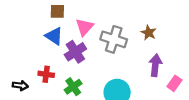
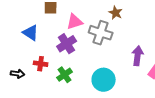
pink triangle: (84, 27) -> (75, 22), turned 30
brown star: (149, 33) -> (116, 13), moved
blue triangle: (54, 36) -> (31, 33), moved

